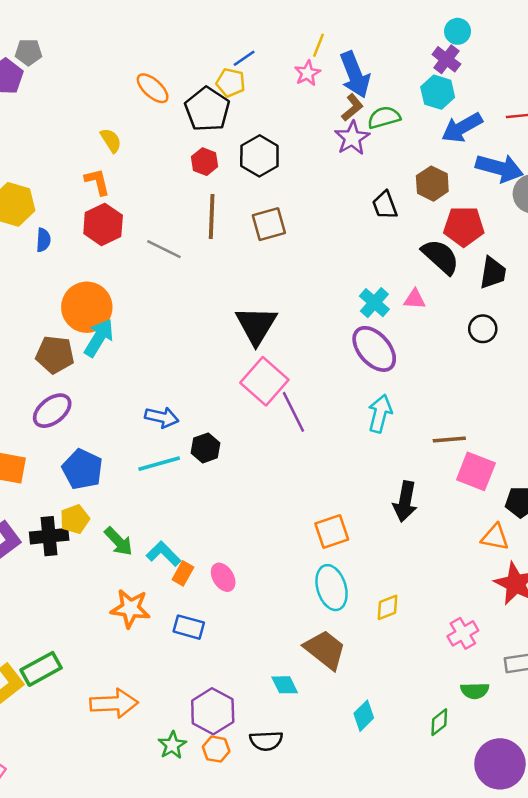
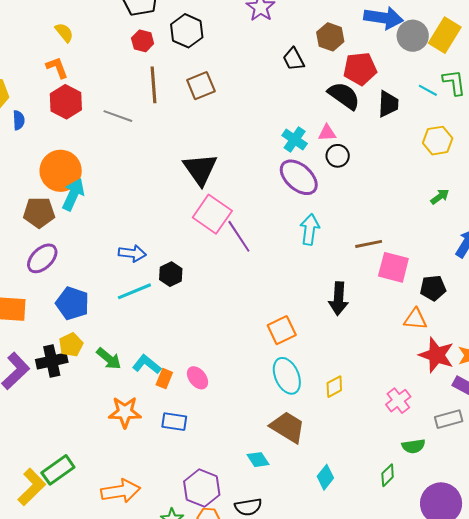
black circle: (483, 329) -> (338, 156), moved

